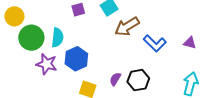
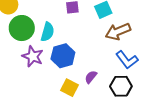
blue L-shape: (155, 43) -> (127, 60), moved
purple semicircle: (115, 79) -> (91, 77), moved

